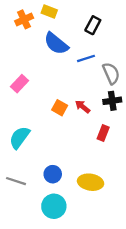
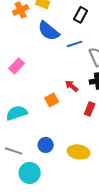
orange square: (60, 108) -> (52, 100), moved, turned 32
cyan semicircle: (19, 137) -> (17, 113), turned 35
cyan circle: (54, 206) -> (30, 173), moved

